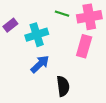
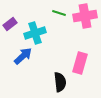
pink rectangle: (84, 46) -> (80, 63), moved
blue arrow: (40, 64) -> (23, 56), moved

